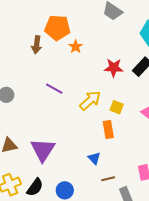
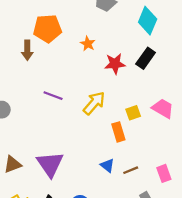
orange star: (76, 47) -> (88, 44), moved
yellow square: (117, 107) -> (133, 113), moved, turned -32
brown line: (108, 179) -> (131, 170), moved

